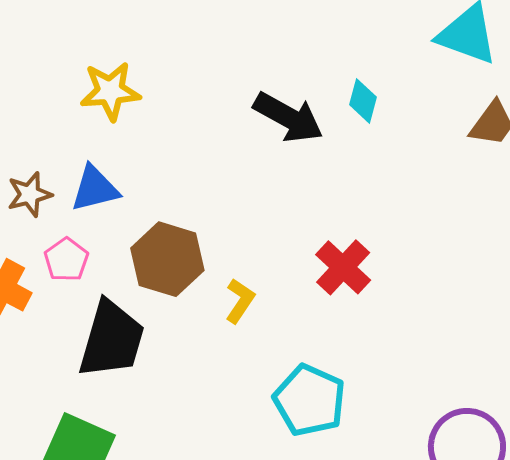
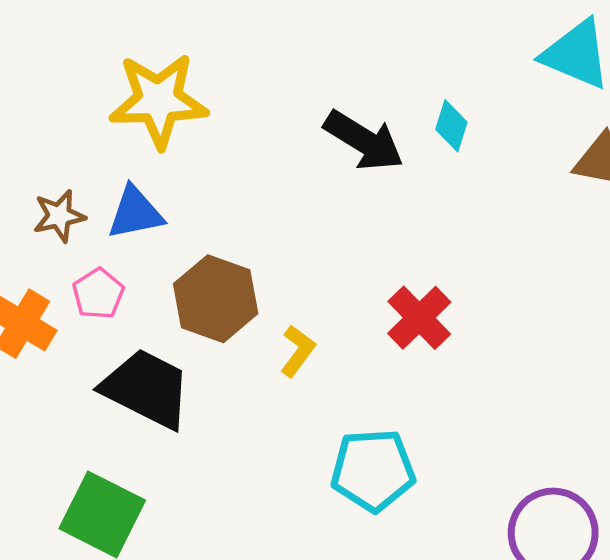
yellow star: (110, 91) -> (158, 100), size x1.4
black trapezoid: (112, 339) -> (146, 389), turned -82
cyan pentagon: (310, 400) -> (373, 470), turned -30

